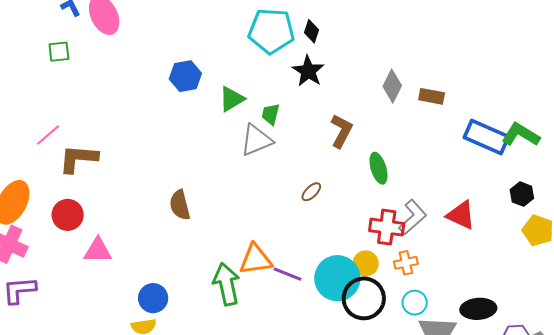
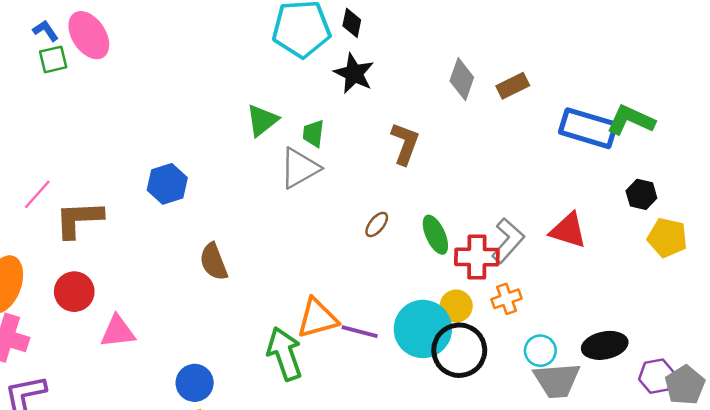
green square: (59, 52) -> (53, 59), moved
blue hexagon: (185, 76) -> (167, 184), moved
brown rectangle: (432, 96) -> (513, 86), turned -30
green ellipse: (378, 168) -> (435, 235), moved
cyan circle: (415, 303) -> (540, 351), moved

